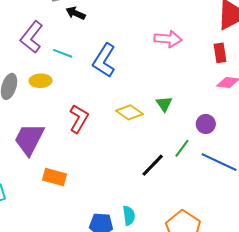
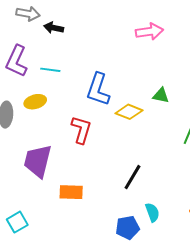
blue L-shape: (104, 60) -> (98, 89), moved
green triangle: (164, 104) -> (161, 96), turned -30
black line: (153, 165) -> (132, 177), moved

